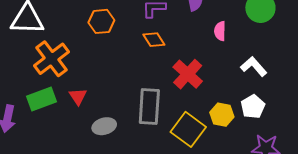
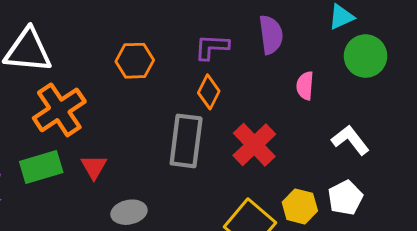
orange diamond: (154, 40) -> (209, 92), turned 55
gray rectangle: (149, 107) -> (186, 141), moved

